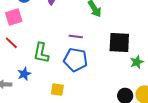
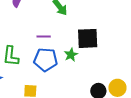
green star: (137, 62) -> (71, 55), moved

